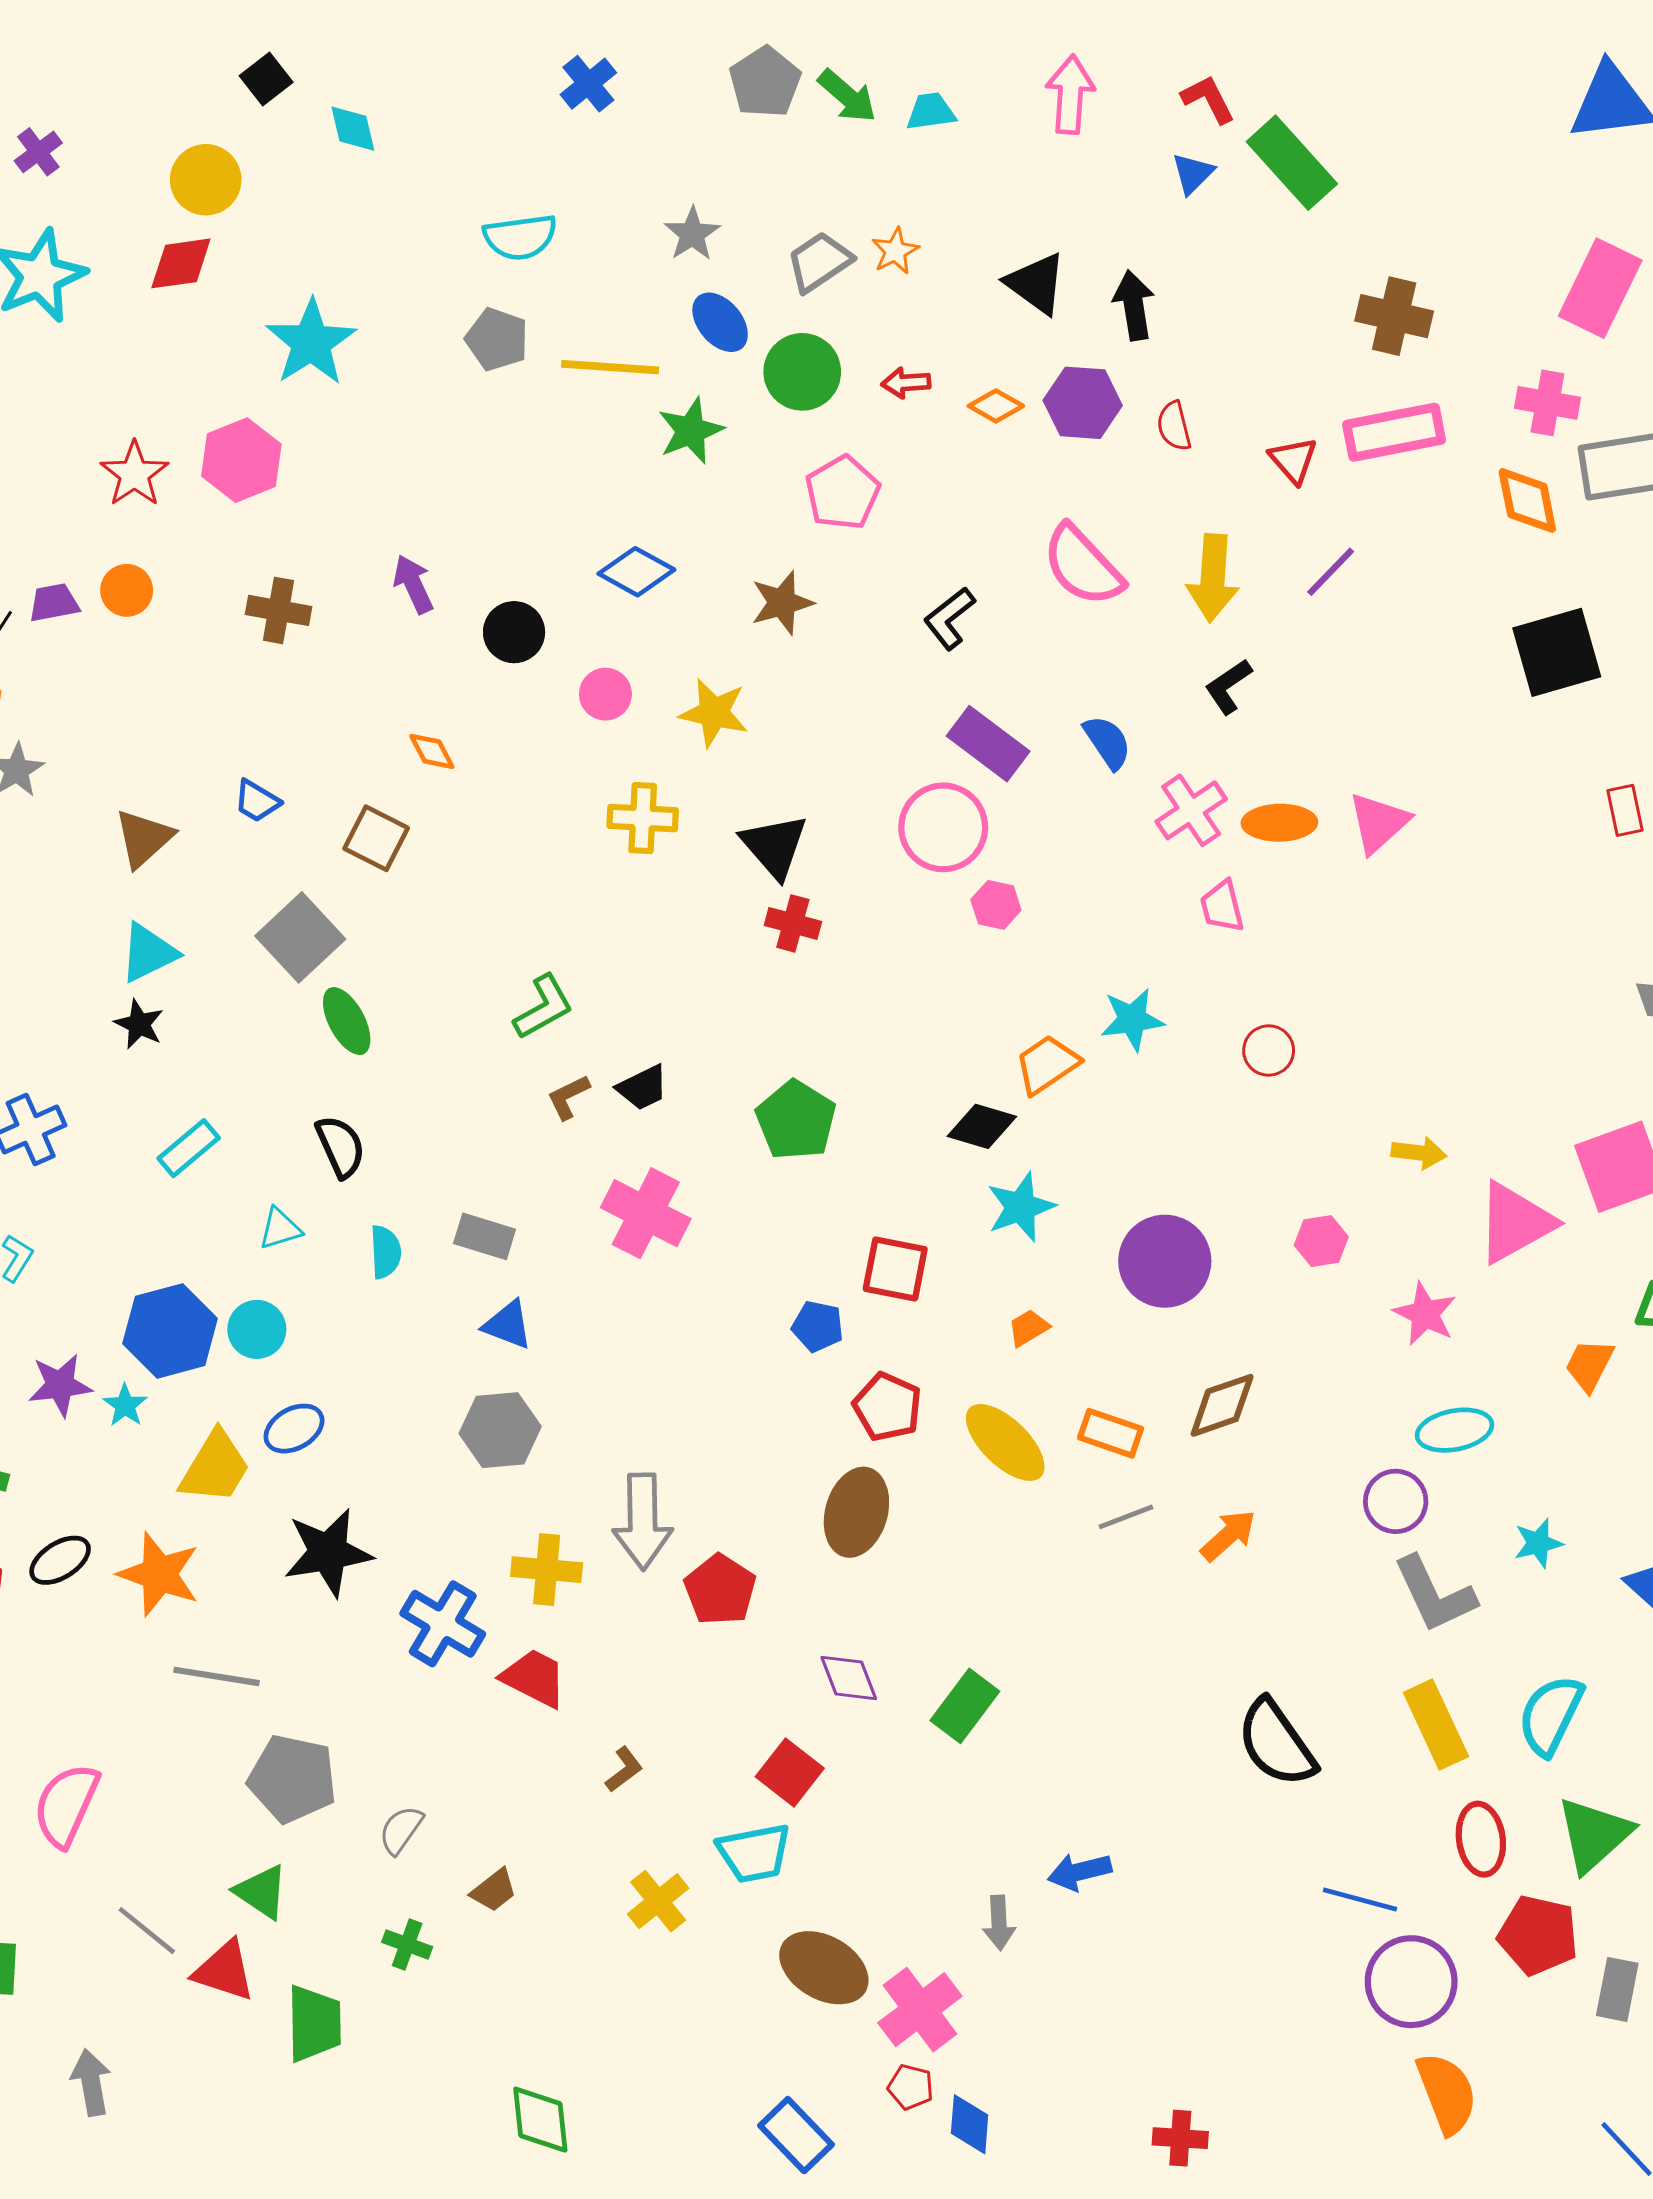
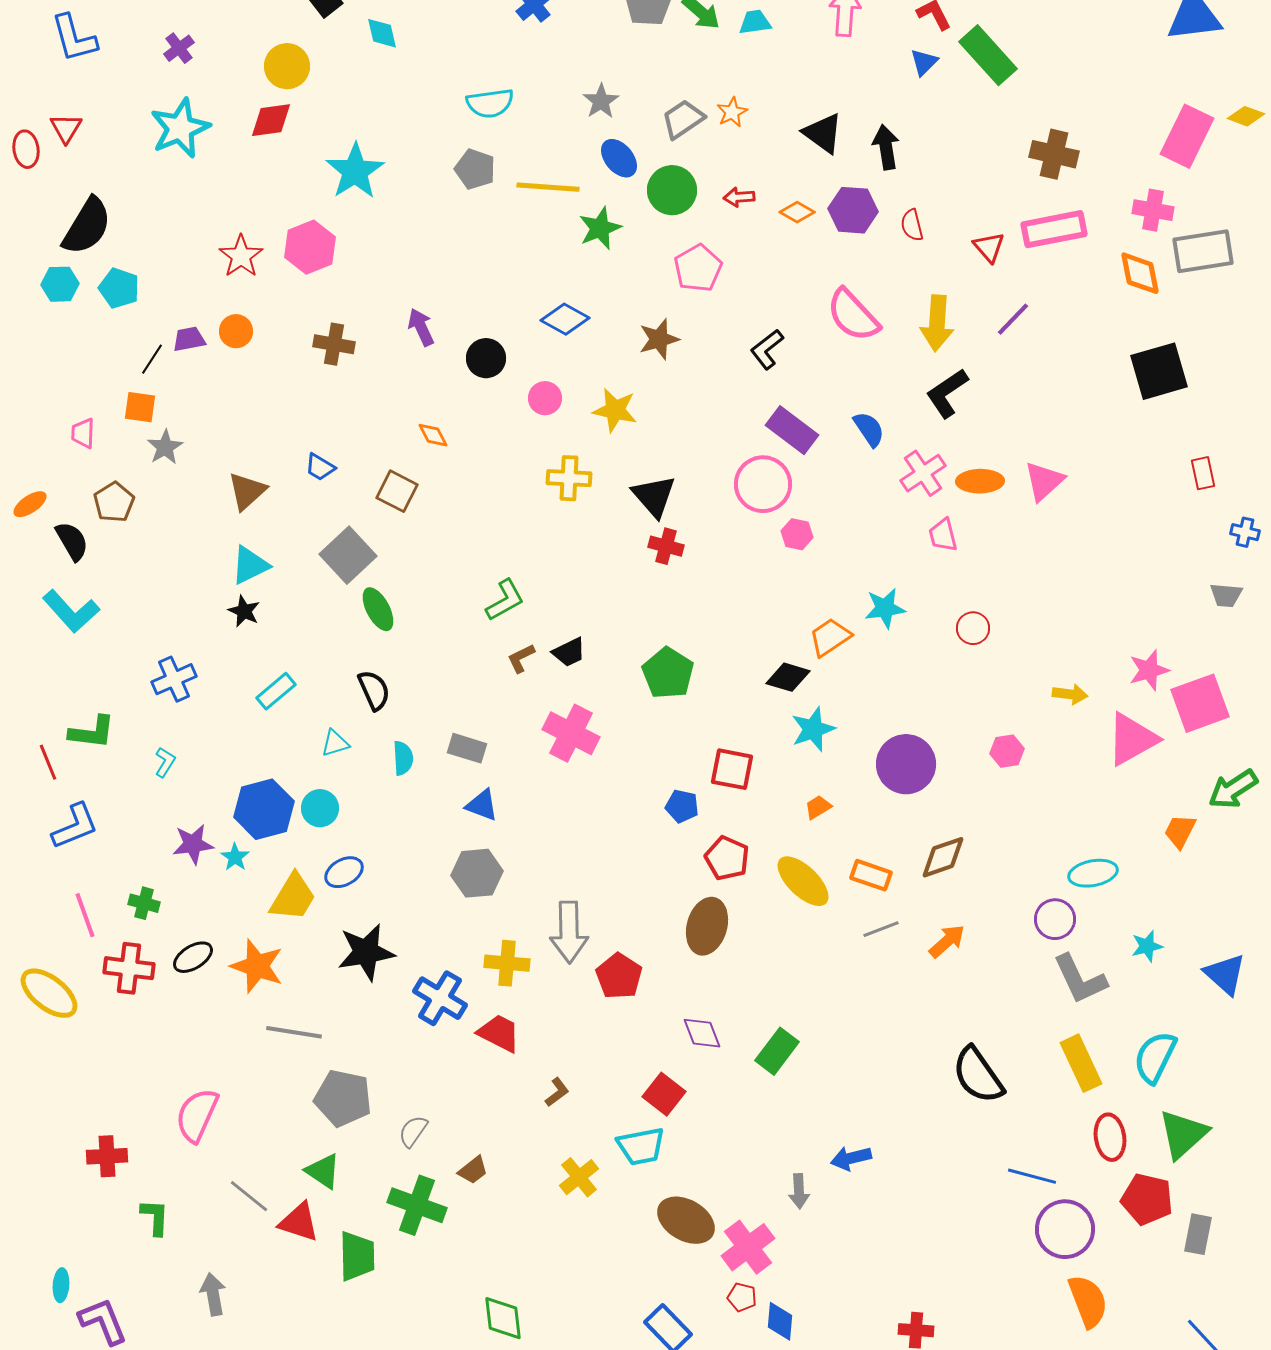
black L-shape: (1228, 686) -> (947, 393), size x1.4
pink star: (1425, 1314) -> (1149, 670), moved, turned 30
green cross: (407, 1944) -> (417, 1205), size x1.8

